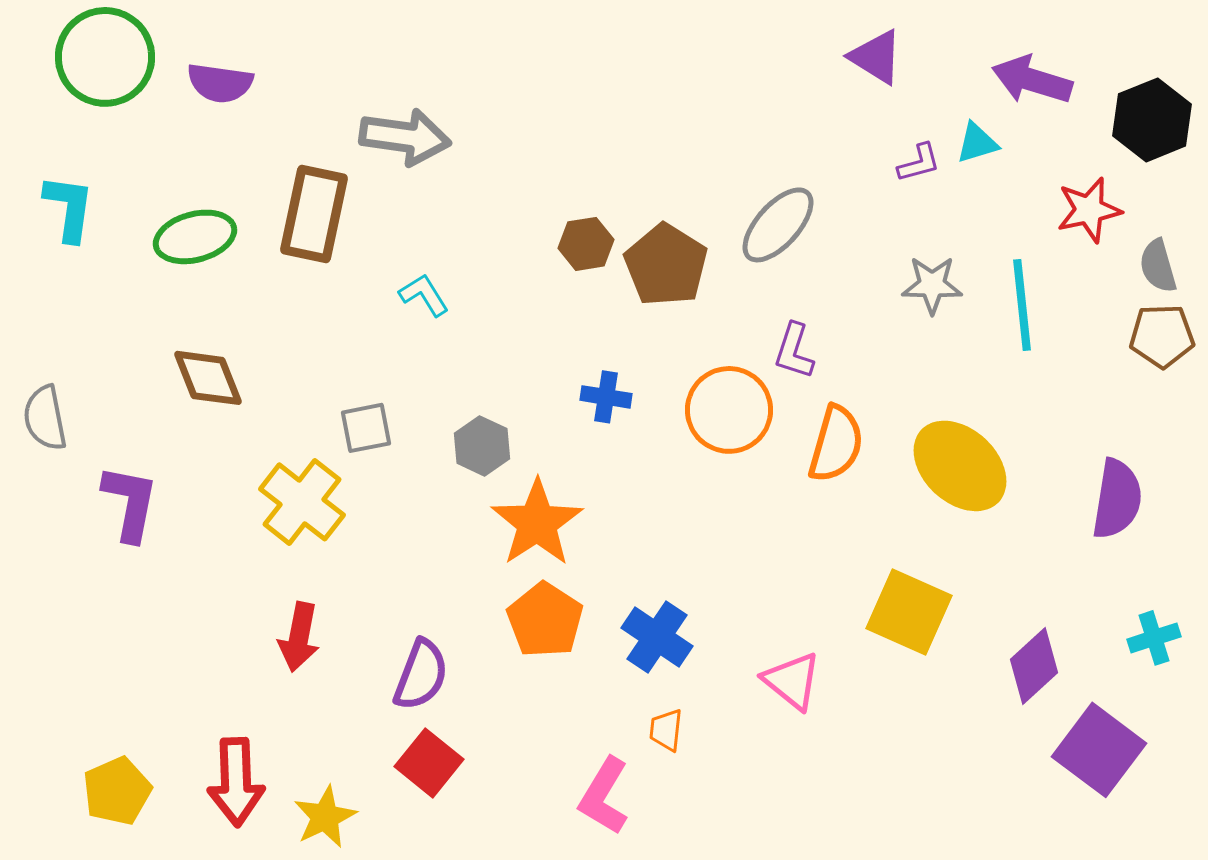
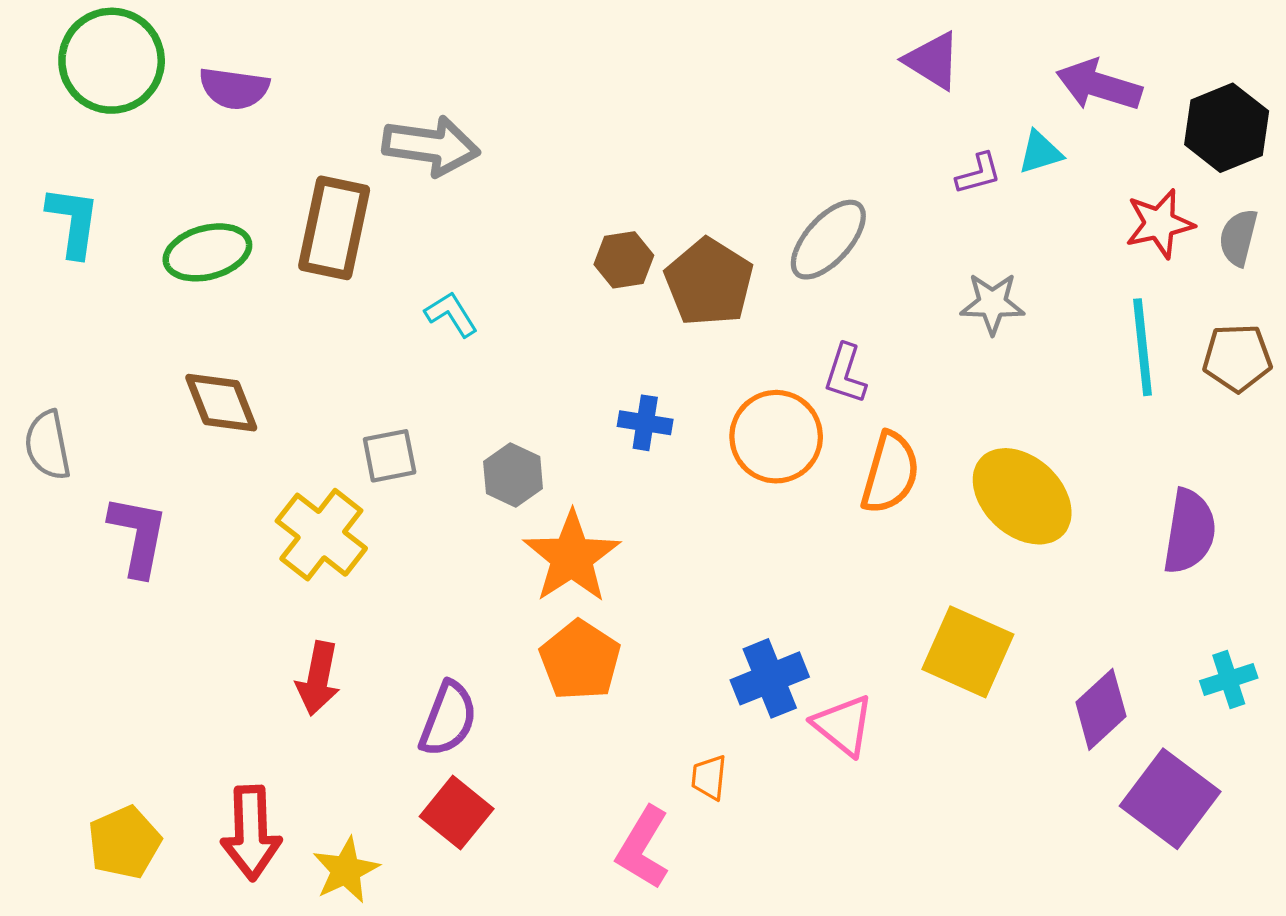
gray semicircle: (1158, 266) -> (1238, 237), moved, turned 30
cyan line: (1022, 305) -> (1142, 347), moved
blue cross: (657, 637) -> (770, 678), moved, turned 34

